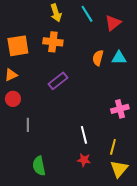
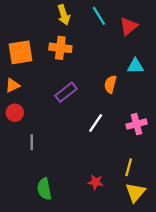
orange semicircle: (98, 58) -> (110, 84), moved
white line: (84, 135) -> (96, 123), moved, turned 48

